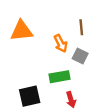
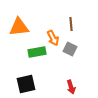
green rectangle: (59, 77) -> (37, 52), moved
red arrow: (71, 100) -> (71, 87), moved

